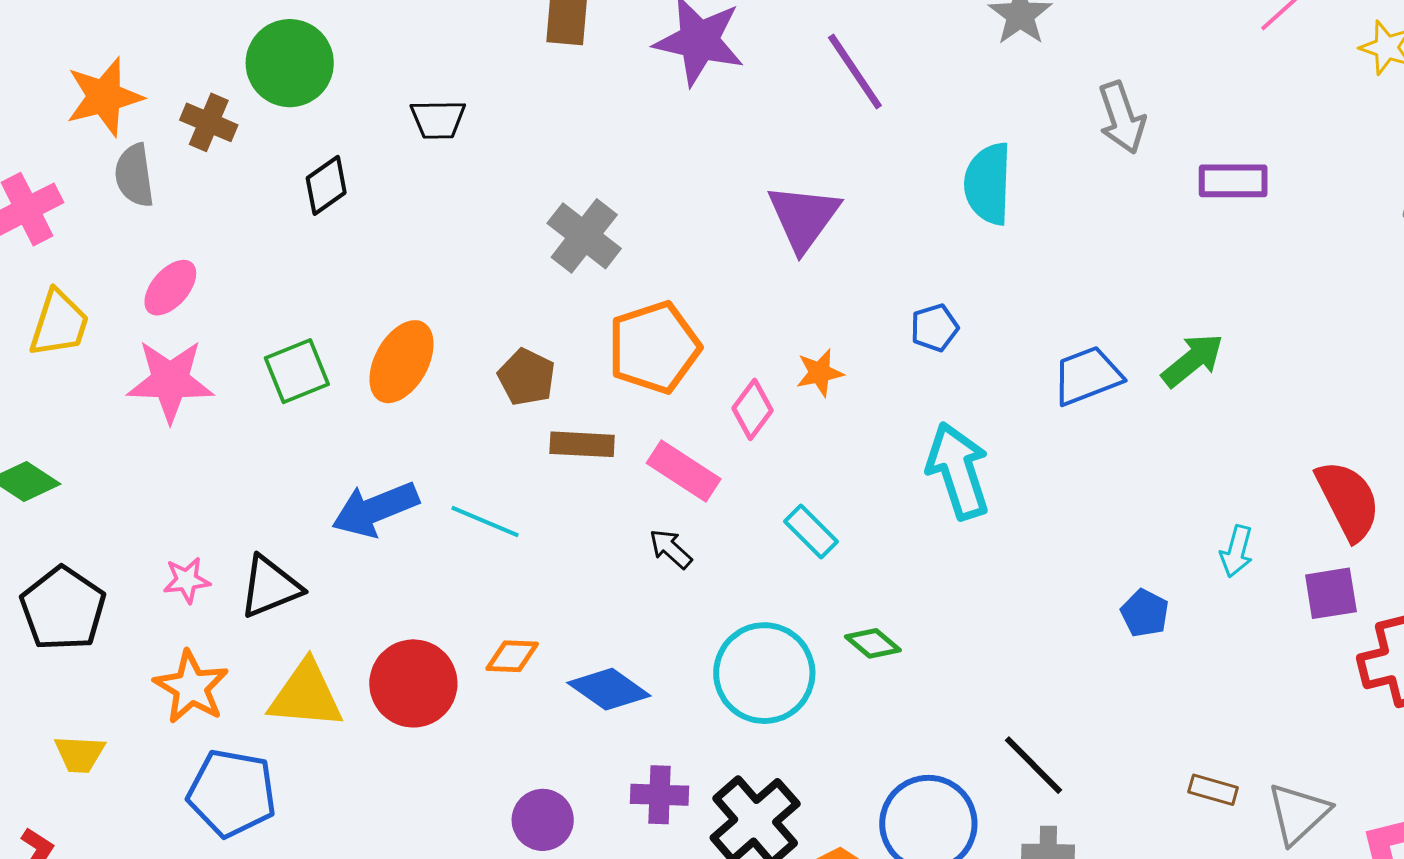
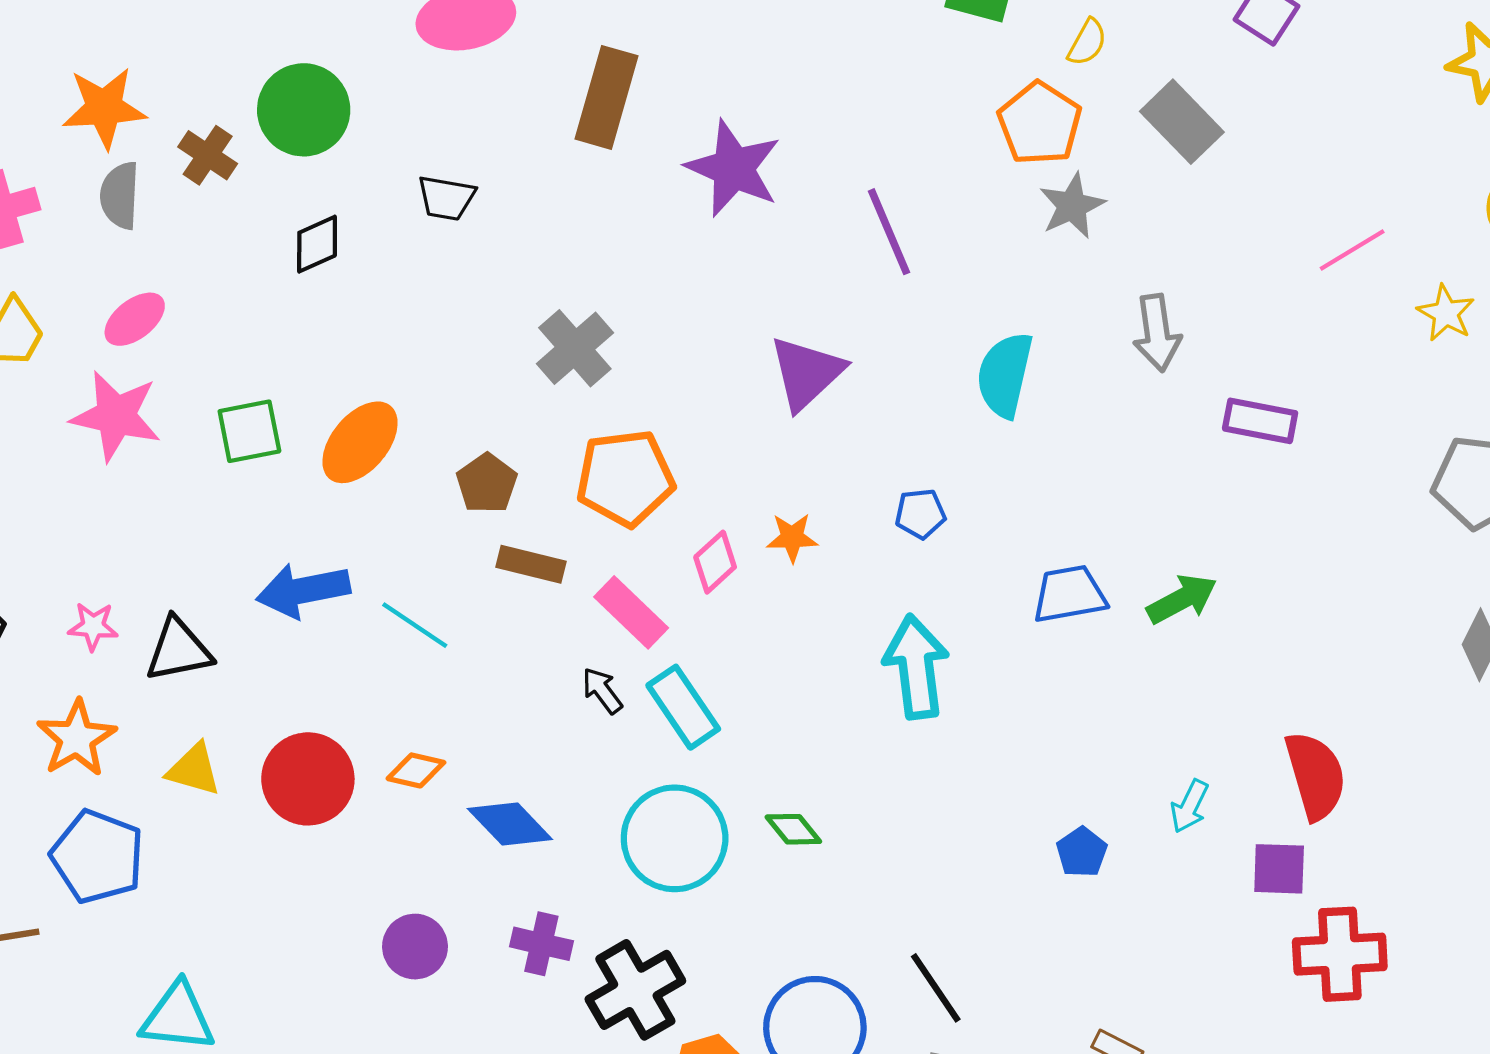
cyan rectangle: (811, 531) -> (683, 707), moved, size x1.4
yellow triangle: (306, 695) -> (194, 770), size x0.7

